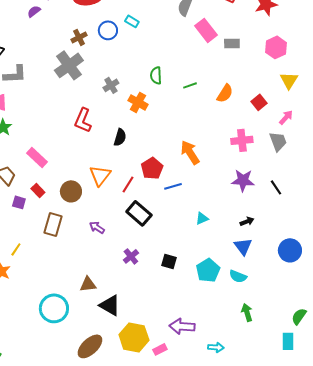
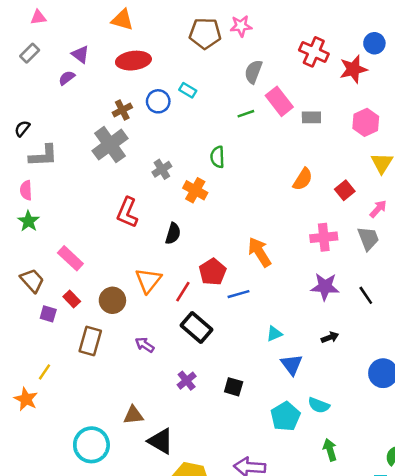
green line: (190, 85) -> (246, 114), moved
blue triangle: (243, 246) -> (292, 365), moved
cyan pentagon: (208, 270) -> (285, 416), moved

